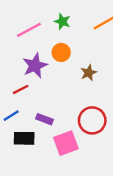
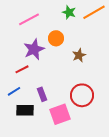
green star: (62, 21) -> (69, 12), moved
purple rectangle: (44, 119) -> (42, 94), turned 48

